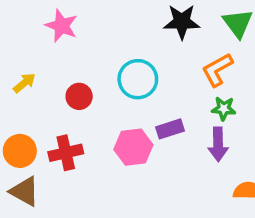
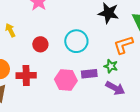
yellow arrow: (24, 83) -> (10, 30), turned -88
green star: (224, 109) -> (111, 66), moved
purple arrow: (218, 144) -> (115, 88), turned -72

